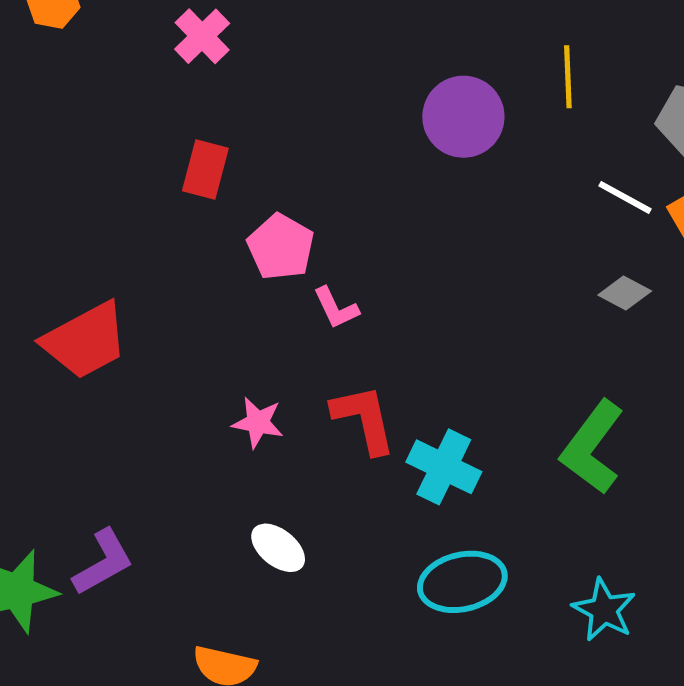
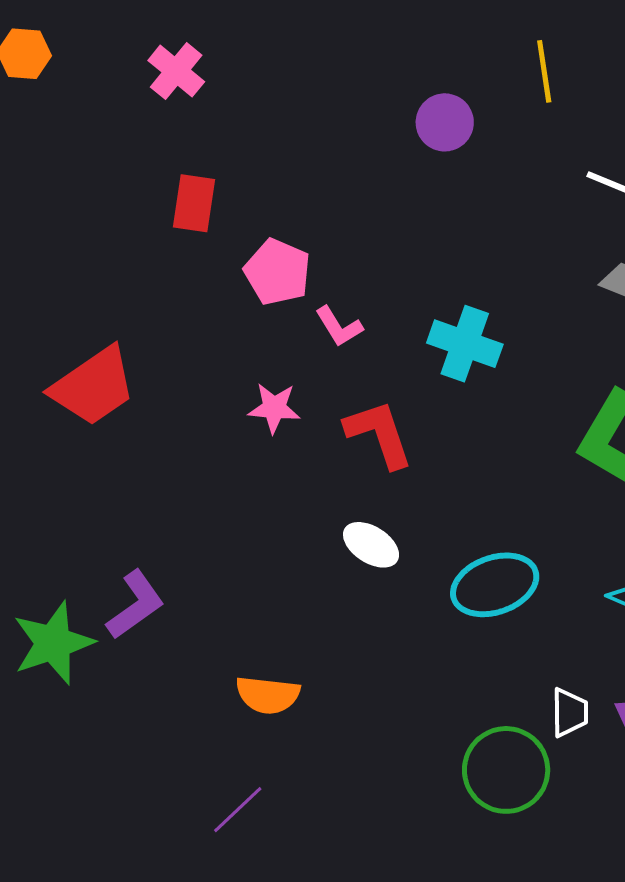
purple circle: (463, 117) -> (445, 122), size x0.7
pink star: (258, 423) -> (274, 408), moved
cyan cross: (444, 467) -> (465, 344), moved
white ellipse: (278, 548) -> (371, 545), moved

